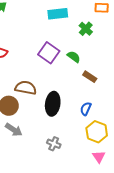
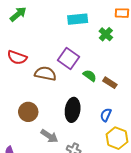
green semicircle: (74, 57) -> (90, 76), moved
brown semicircle: (26, 88) -> (45, 74), moved
gray arrow: (14, 130) -> (49, 136), moved

